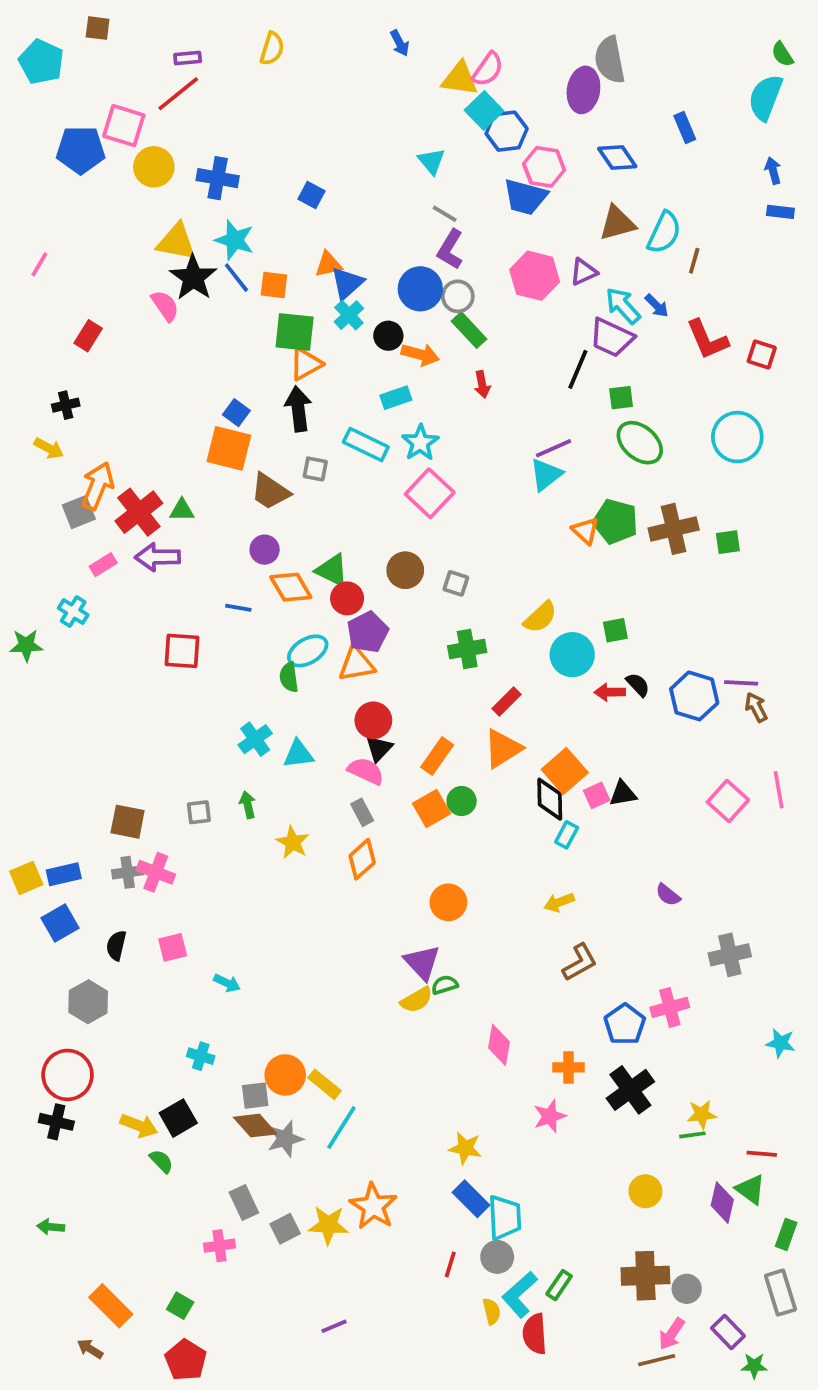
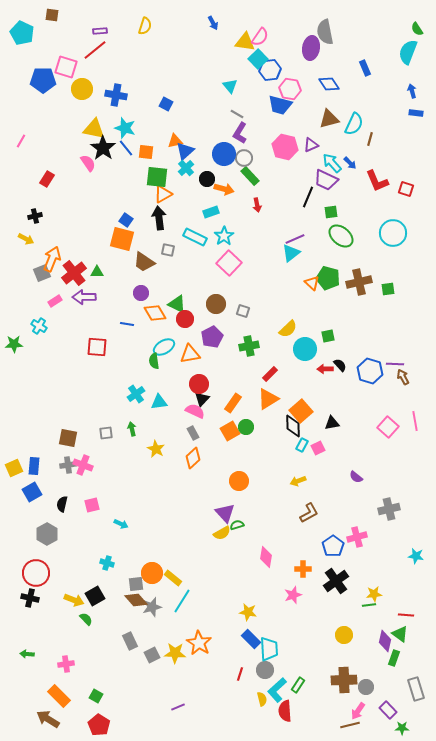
purple pentagon: (368, 632) -> (212, 337), moved
pink square: (597, 795) -> (318, 448), moved
blue rectangle: (64, 874) -> (34, 466), turned -72
green rectangle: (786, 1234) -> (394, 658), moved
pink cross: (220, 1246) -> (66, 664), moved
brown arrow: (90, 1349) -> (48, 719), size x1.6

